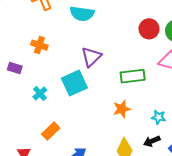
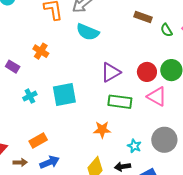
red circle: (149, 29) -> (147, 72), moved
purple triangle: (91, 57) -> (111, 72), moved
orange rectangle: (51, 131) -> (38, 141), moved

